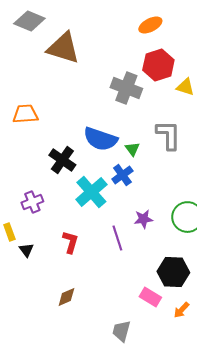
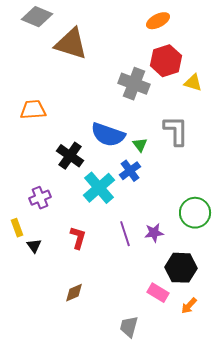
purple star: (143, 219) -> (154, 233), moved

